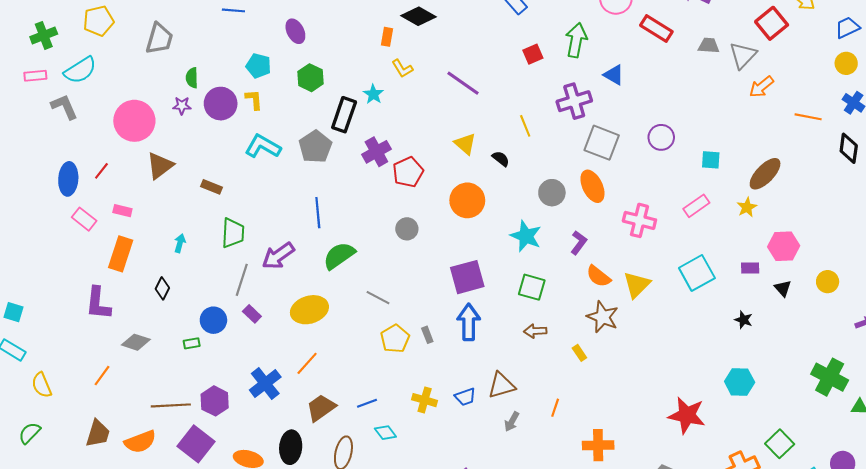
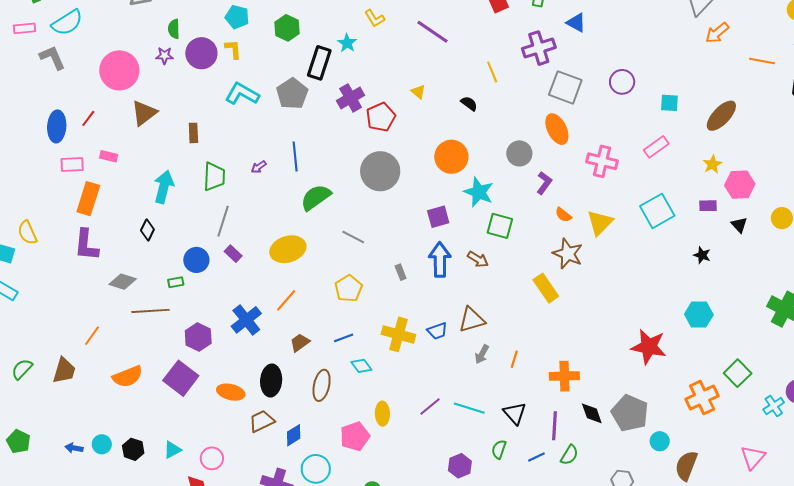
yellow triangle: (465, 144) -> (418, 92), moved, size x0.7
brown rectangle: (211, 187) -> (193, 133), turned 66
gray circle: (552, 193) -> (519, 153), moved
orange circle: (467, 200) -> (451, 157), moved
yellow star: (747, 207) -> (712, 164), moved
pink rectangle: (84, 219) -> (72, 165), turned -40
gray circle: (407, 229) -> (380, 171), size x1.8
cyan star: (526, 236) -> (479, 192), moved
cyan arrow: (180, 243) -> (164, 187), size x1.8
orange rectangle: (121, 254) -> (88, 199), moved
purple arrow: (278, 256) -> (259, 167), moved, size x0.5
orange semicircle: (598, 276) -> (563, 215), size x0.7
purple square: (467, 277) -> (438, 217), size x0.7
brown arrow: (535, 331) -> (478, 259), moved, turned -145
yellow pentagon: (395, 339) -> (348, 288), moved
yellow rectangle: (579, 353) -> (546, 288), size x1.8
orange line: (102, 376) -> (92, 336), moved
yellow semicircle: (42, 385) -> (27, 233), moved
yellow cross: (425, 400) -> (398, 334), size x1.4
brown line: (171, 405) -> (151, 311), moved
brown trapezoid: (321, 408) -> (300, 343), size x0.7
orange line: (555, 408) -> (514, 359), moved
brown trapezoid: (98, 433) -> (64, 370), moved

